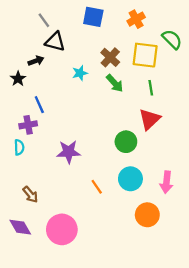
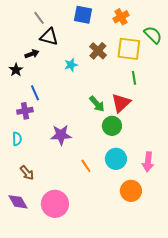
green arrow: (115, 83) -> (97, 104), moved
red triangle: (150, 119) -> (121, 103), moved
cyan semicircle: (19, 147) -> (17, 139), moved

